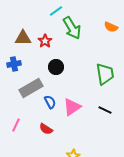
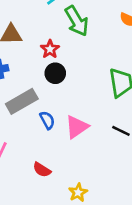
red star: (45, 41) -> (50, 49), moved
red semicircle: (46, 129) -> (42, 170), moved

